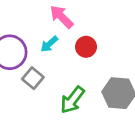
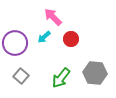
gray square: (33, 78) -> (21, 76), moved

